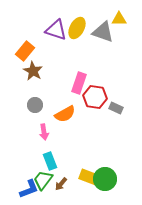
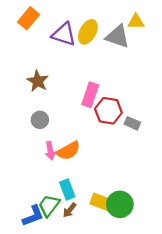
orange rectangle: (25, 51) -> (28, 18), moved
orange semicircle: (65, 114) -> (68, 151), moved
cyan rectangle: (50, 161) -> (67, 190), moved

